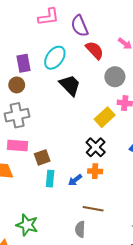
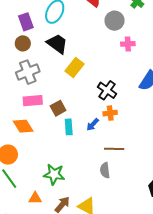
black trapezoid: (70, 85) -> (57, 44), moved
yellow rectangle: (105, 117) -> (75, 68), moved

